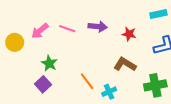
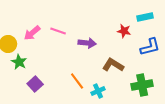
purple arrow: (98, 27) -> (87, 43), moved
red star: (129, 34) -> (124, 31), moved
green star: (49, 63) -> (19, 62), moved

